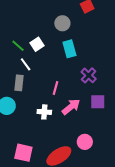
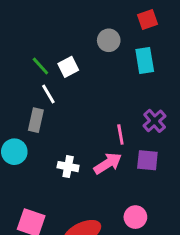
cyan rectangle: (69, 49) -> (145, 60), moved
purple cross: (89, 75) -> (155, 121), moved
pink line: (55, 88) -> (120, 134), moved, turned -32
pink circle: (85, 142) -> (135, 217), moved

